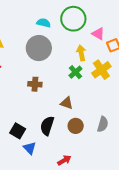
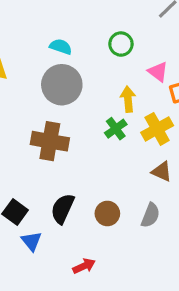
green circle: (73, 19) -> (121, 44), size x0.6
cyan semicircle: (44, 23) -> (61, 47), moved
brown cross: (35, 84) -> (50, 141), size x1.6
brown triangle: (67, 103) -> (162, 172), moved

